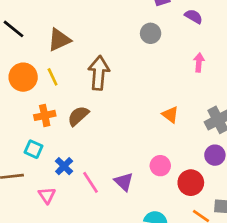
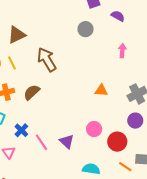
brown arrow: (99, 73) -> (47, 59), turned -35
orange triangle: (170, 115) -> (101, 90), turned -32

